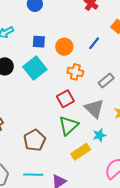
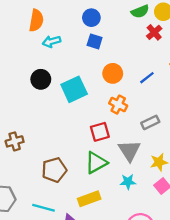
blue square: (39, 42) -> (95, 41), moved
yellow rectangle: (81, 152) -> (89, 199), moved

